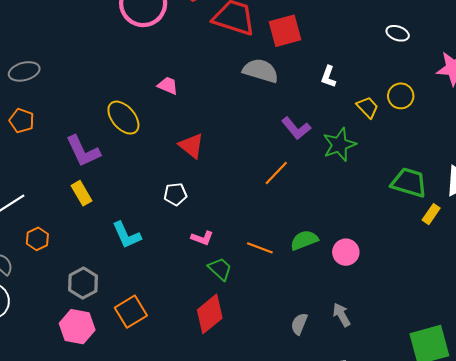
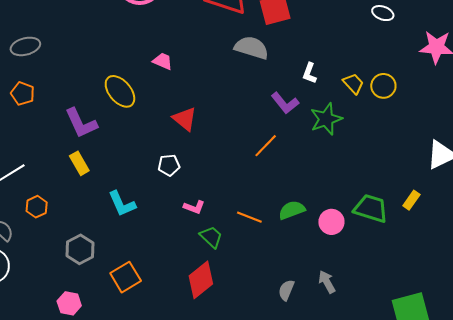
white L-shape: (328, 77) -> (309, 73), moved
yellow circle: (401, 96) -> (383, 86), moved
green trapezoid: (409, 183) -> (371, 208), moved
yellow rectangle: (431, 214) -> (411, 200), moved
pink hexagon: (77, 327) -> (69, 303), moved, size x0.7

